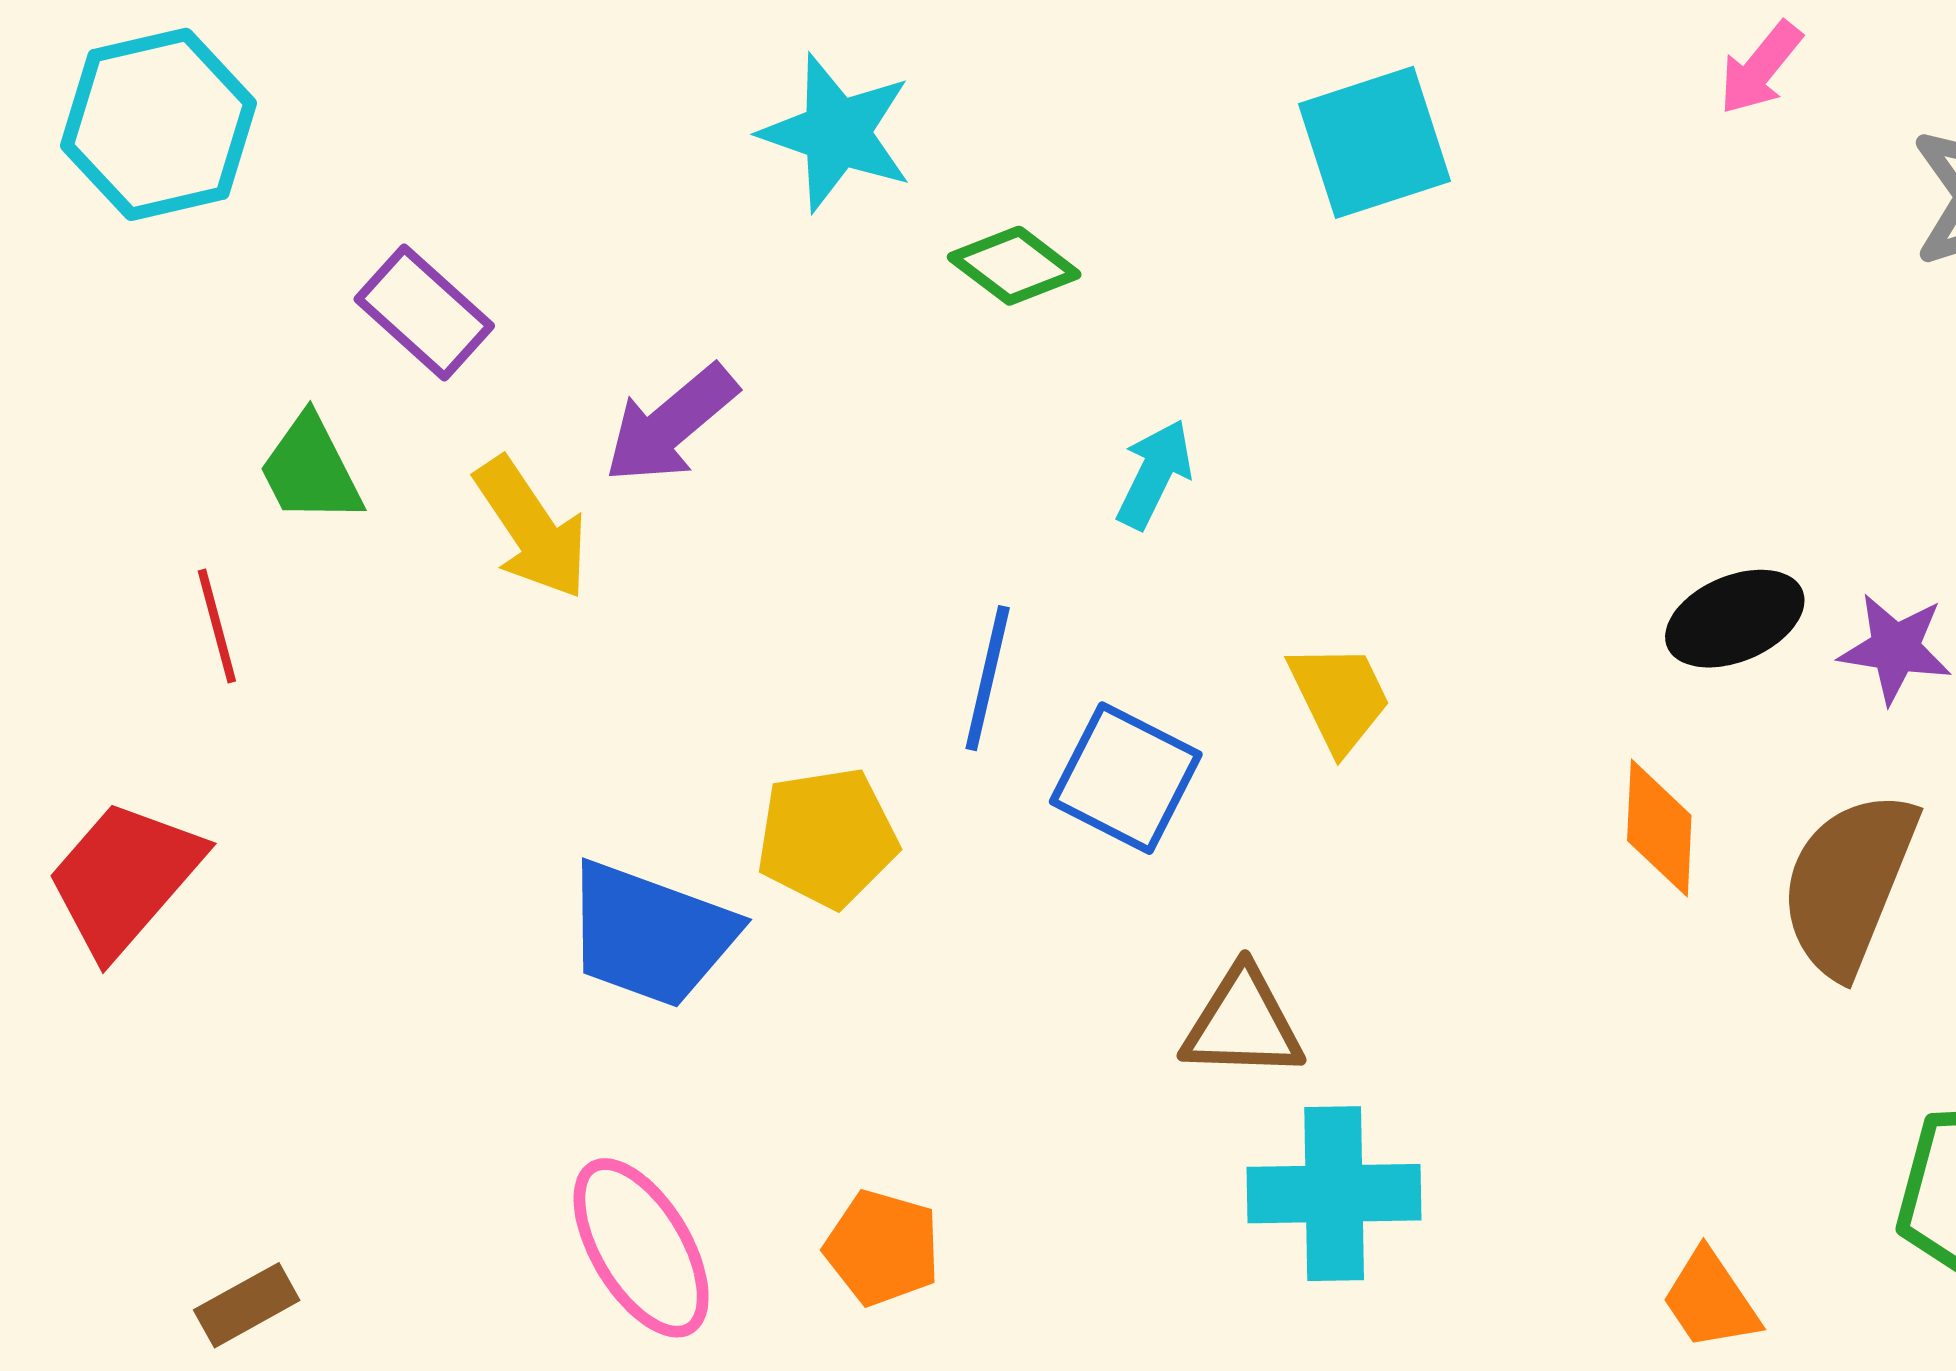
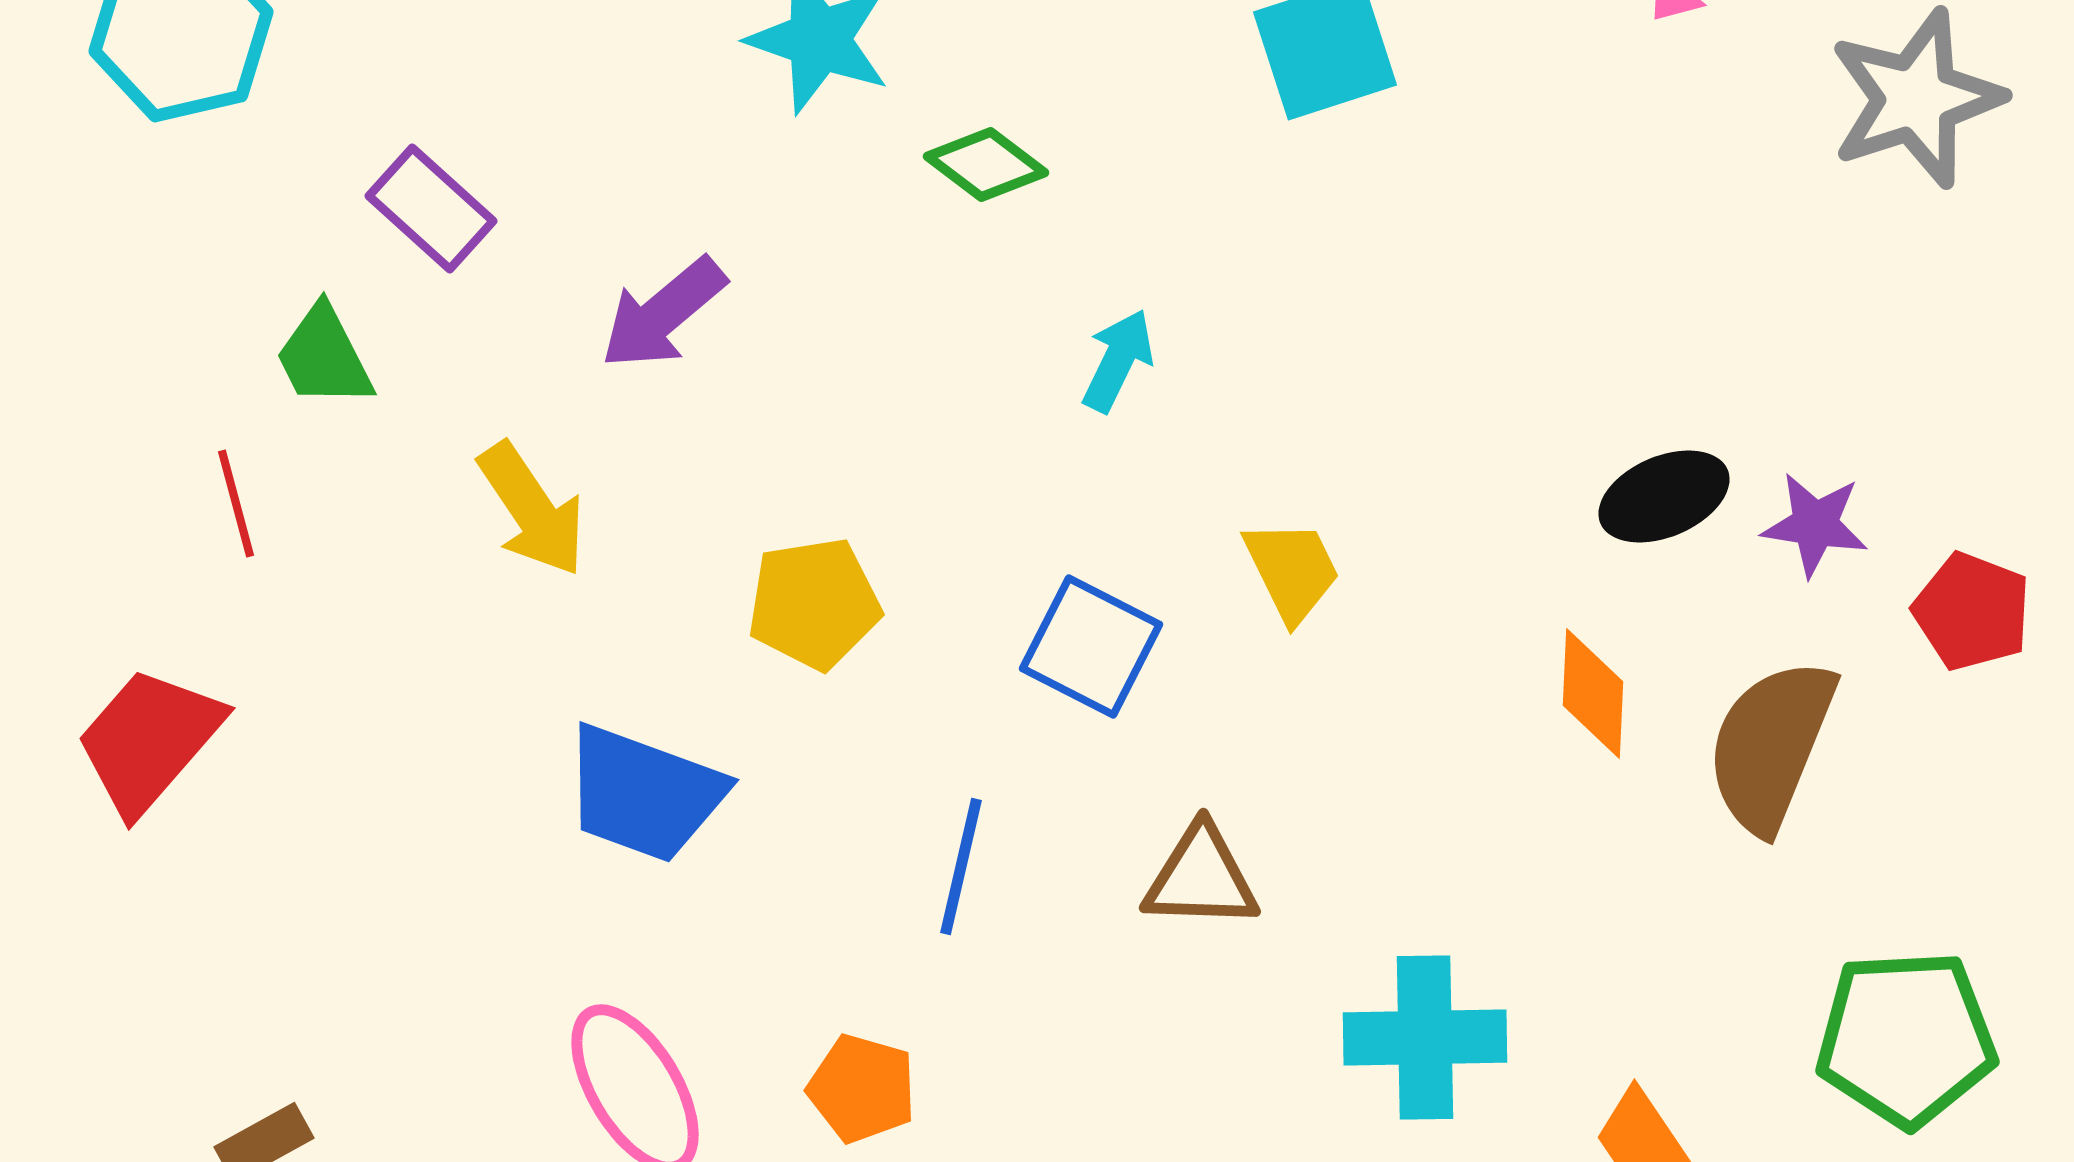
yellow arrow: (532, 528) -> (532, 510), moved
blue line: (988, 678) -> (961, 866), moved
yellow pentagon: (827, 838) -> (814, 604), moved
cyan cross: (1334, 1194) -> (1425, 1038), moved

